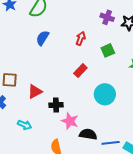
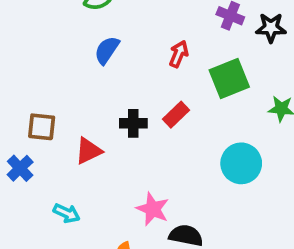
green square: (108, 50) -> (229, 78), size x1.5
cyan circle: (105, 94) -> (241, 163), moved
black cross: (56, 105) -> (133, 123), moved

